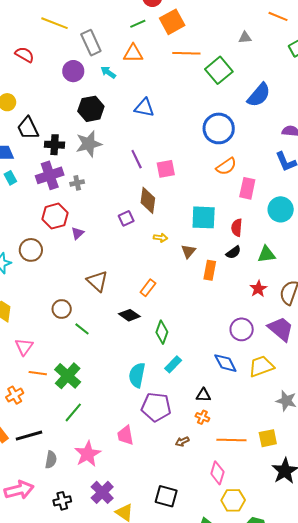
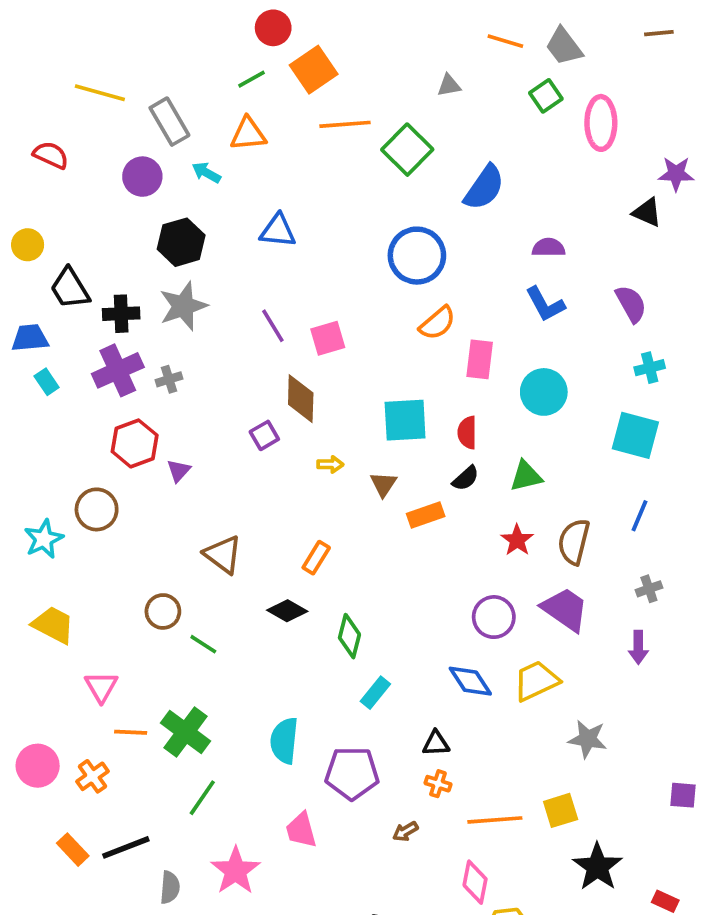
orange rectangle: (210, 270) -> (426, 515), turned 66
cyan semicircle: (137, 375) -> (284, 741), moved

